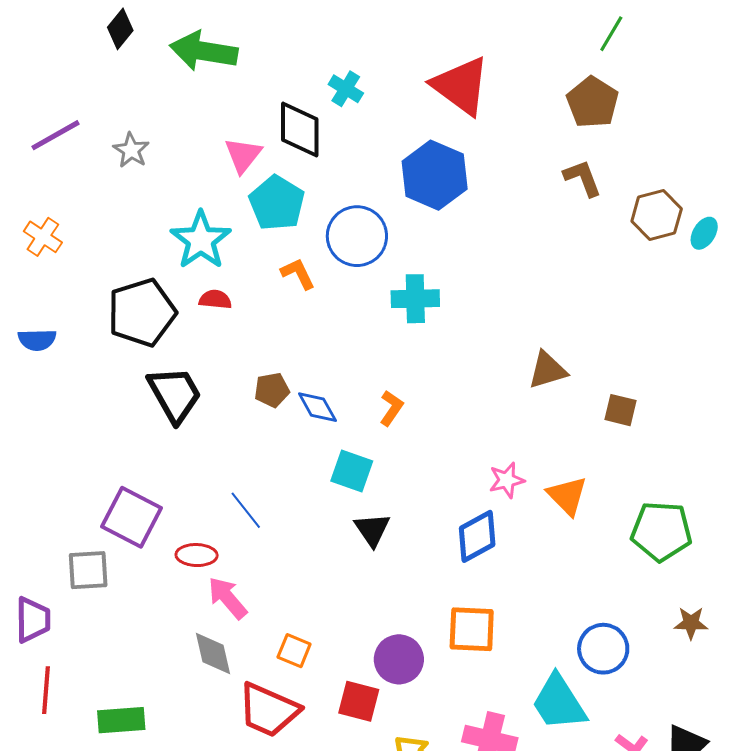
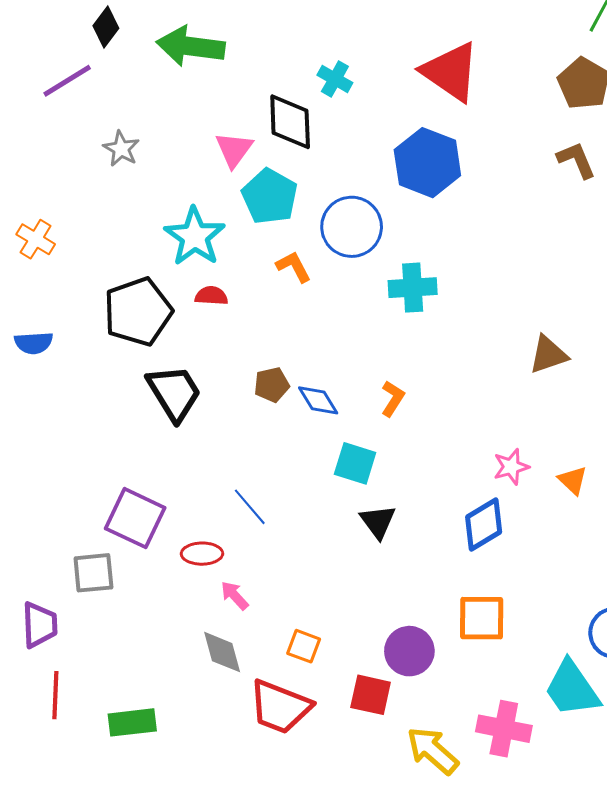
purple line: (55, 135) -> (67, 81), moved
orange triangle: (567, 496) -> (573, 480), size x0.7
pink arrow: (227, 598) -> (235, 596), size x0.7

